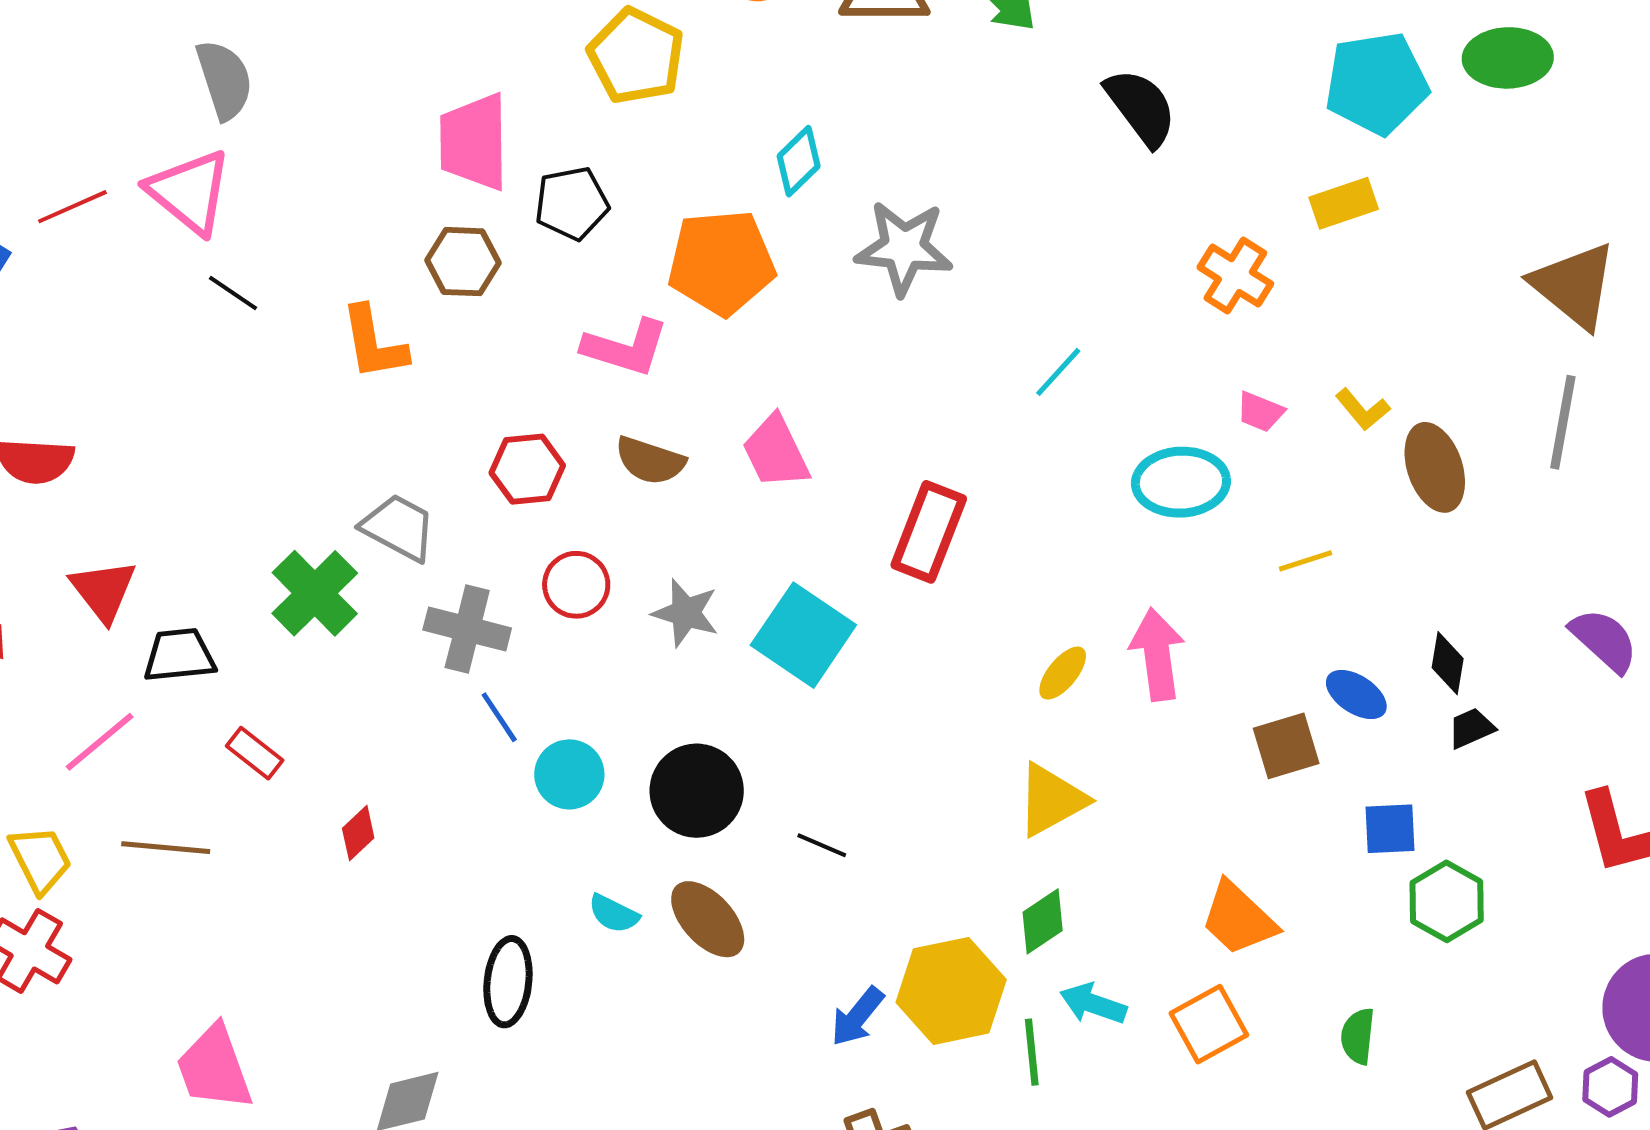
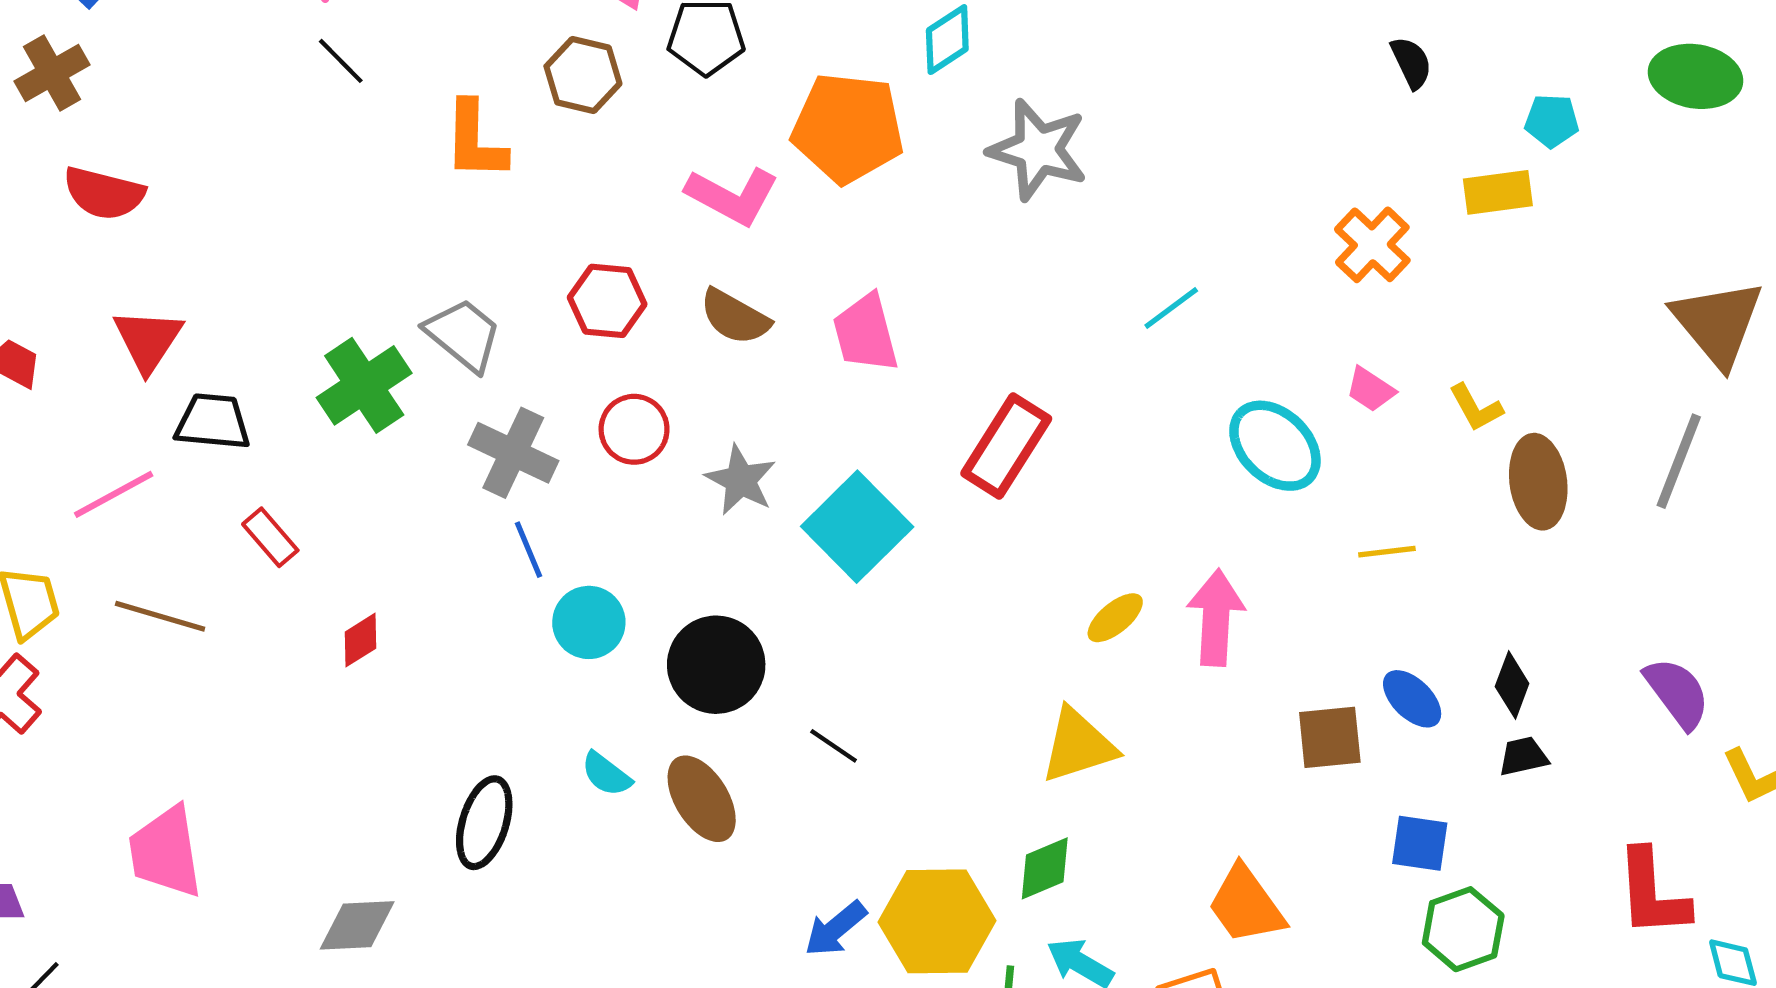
cyan pentagon: (1377, 83) -> (1552, 121), moved, size x0.5
black semicircle: (1141, 107) -> (1411, 63), moved, size x0.6
cyan ellipse: (1181, 482) -> (1275, 446), turned 36

